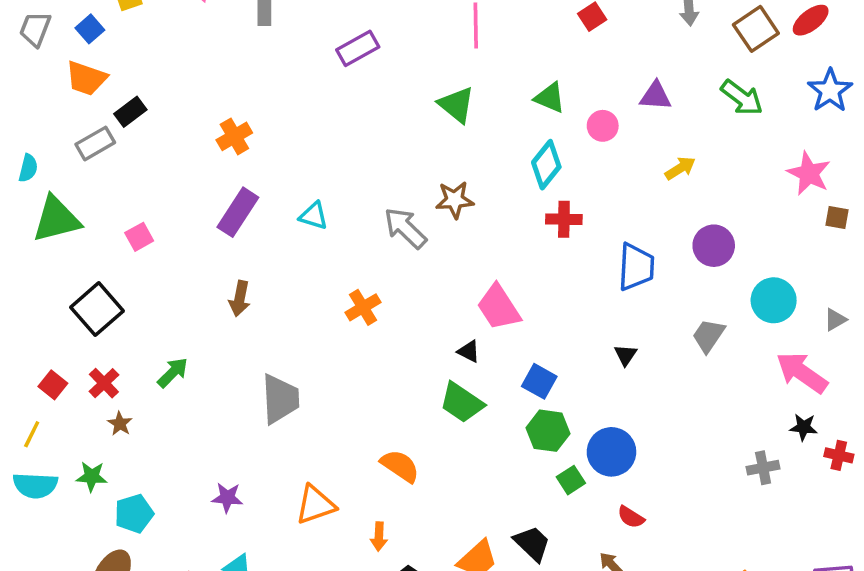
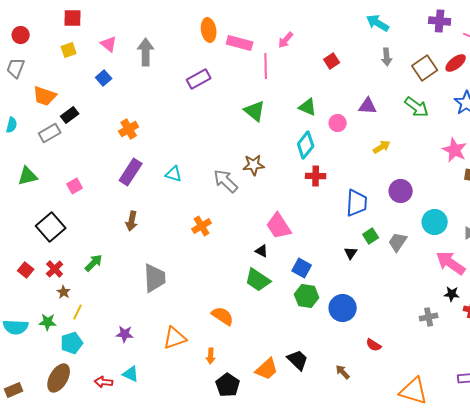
blue square: (90, 29) -> (104, 78), moved
cyan semicircle: (28, 168) -> (12, 125), moved
green triangle: (56, 219) -> (28, 176), size x0.7
yellow line: (32, 434) -> (78, 312), moved
green square: (571, 480) -> (371, 236), moved
red semicircle: (631, 517) -> (374, 345), moved

